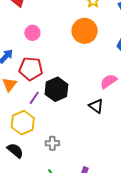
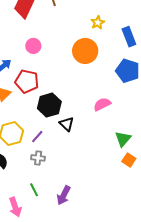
purple line: (34, 98) -> (37, 137), moved
black triangle: (96, 106) -> (67, 124), moved

